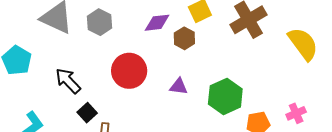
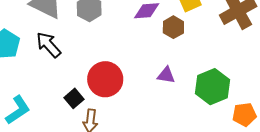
red circle: (129, 71) -> (105, 79), moved
black arrow: (68, 81) -> (49, 45), moved

